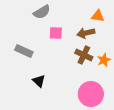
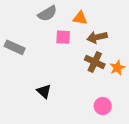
orange triangle: (98, 16) -> (80, 18), moved
gray rectangle: (24, 51) -> (15, 47), moved
pink circle: (91, 94) -> (103, 106), size x0.6

